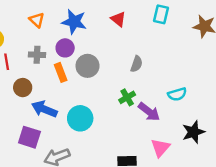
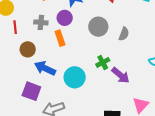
gray circle: (87, 66) -> (98, 27), moved
green cross: (127, 97) -> (103, 62), moved
purple arrow: (149, 112) -> (121, 75), moved

